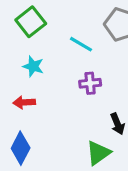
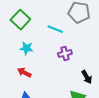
red arrow: (24, 102) -> (24, 72), turned 40

